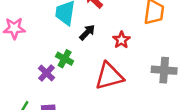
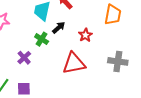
green cross: (65, 59) -> (42, 39), moved

